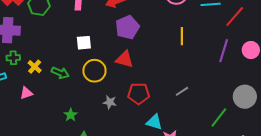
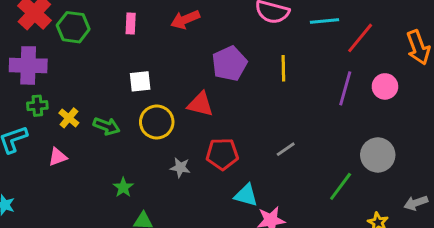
purple pentagon: (127, 27) -> (229, 63), moved

